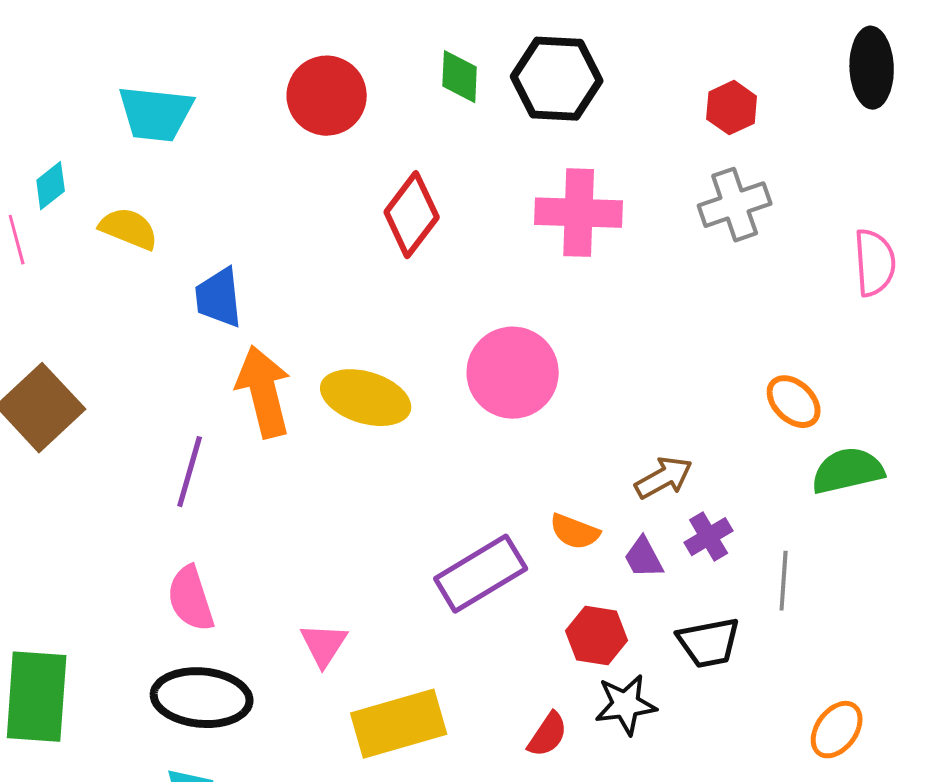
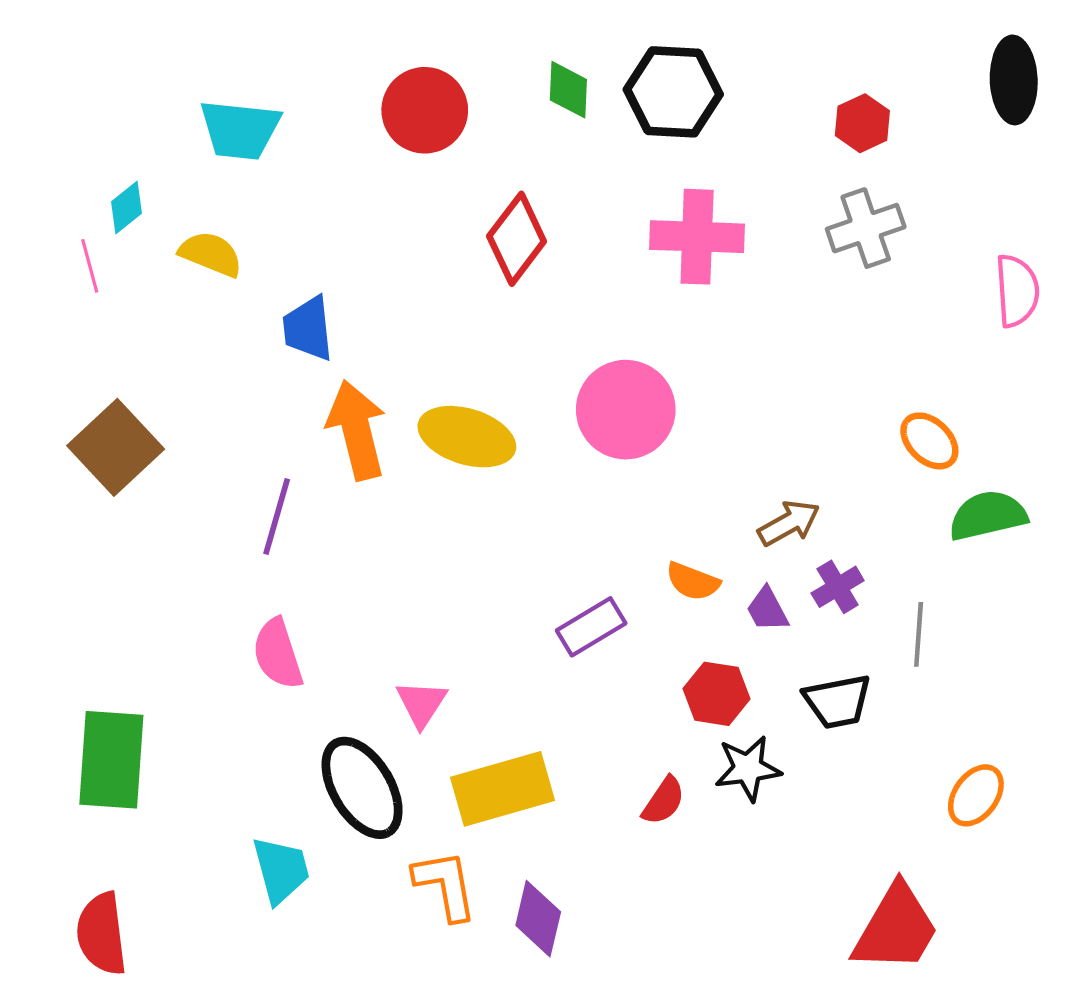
purple rectangle: (481, 574) -> (591, 627), size x0.7
black ellipse: (202, 698) -> (362, 788), moved, turned 54

